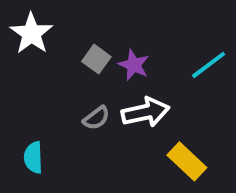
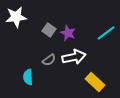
white star: (31, 33) -> (16, 17), turned 30
cyan semicircle: (33, 157) -> (28, 77), moved

